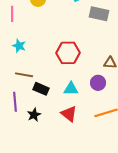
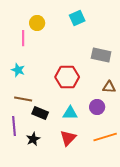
pink line: (12, 14) -> (23, 38), moved
gray rectangle: (99, 14) -> (101, 55), moved
red triangle: (69, 114) -> (68, 138), turned 36

